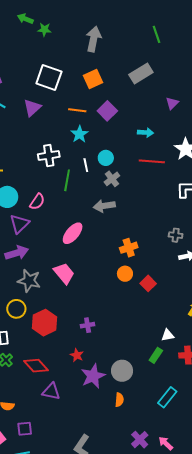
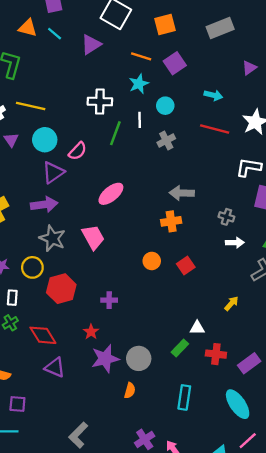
cyan circle: (106, 158) -> (165, 106), moved
gray arrow: (104, 206) -> (182, 193), moved
orange circle: (125, 274) -> (152, 261), moved
cyan rectangle: (167, 397) -> (184, 397), turned -40

